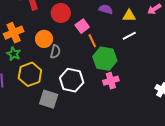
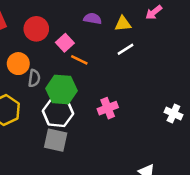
orange line: (92, 41) -> (79, 60), turned -32
green hexagon: (105, 59) -> (62, 90), moved
gray square: (49, 99) -> (56, 140), moved

